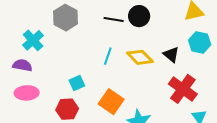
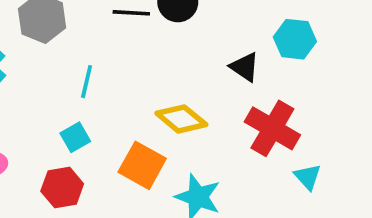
cyan line: (108, 56) -> (87, 82), moved
yellow diamond: (140, 57) -> (181, 119), moved

